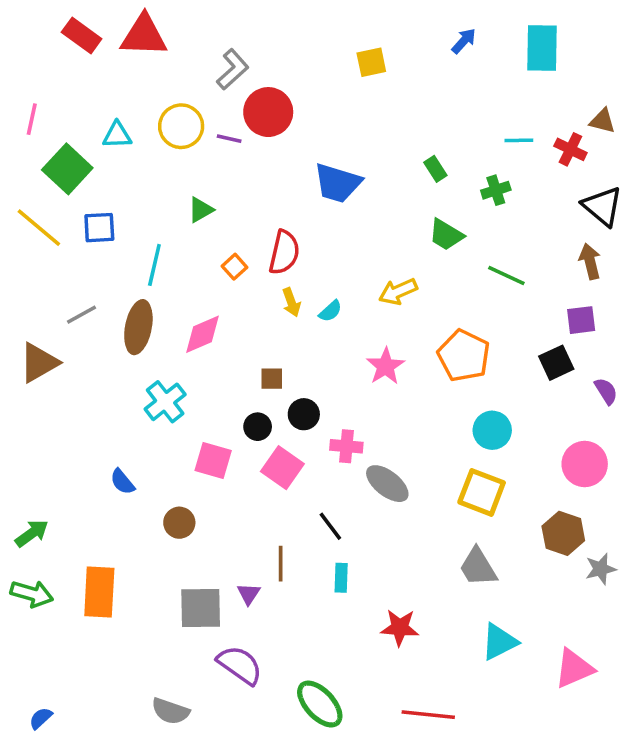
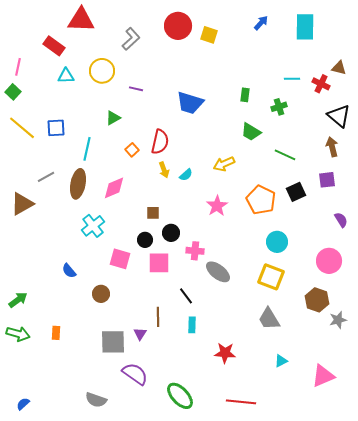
red rectangle: (82, 36) -> (54, 46), moved
yellow square: (371, 62) -> (209, 35), turned 30
red circle: (268, 112) -> (178, 26), moved
purple line: (229, 139) -> (136, 89), moved
green square: (67, 169) -> (13, 92), moved, size x0.6
green rectangle: (435, 169) -> (245, 95), turned 40
black square: (556, 363) -> (296, 192), moved
pink square: (282, 468) -> (159, 263), turned -35
orange rectangle: (99, 592) -> (56, 333), size x0.5
cyan triangle: (499, 642) -> (281, 361), size x0.6

